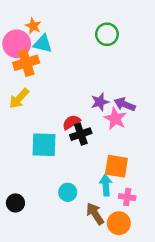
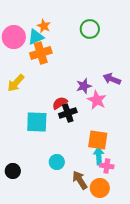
orange star: (33, 26) -> (44, 26), moved
cyan triangle: (43, 44) -> (36, 37), turned -36
orange cross: (26, 63) -> (41, 53), moved
purple arrow: (125, 104) -> (112, 79), moved
cyan arrow: (106, 185) -> (99, 156), moved

